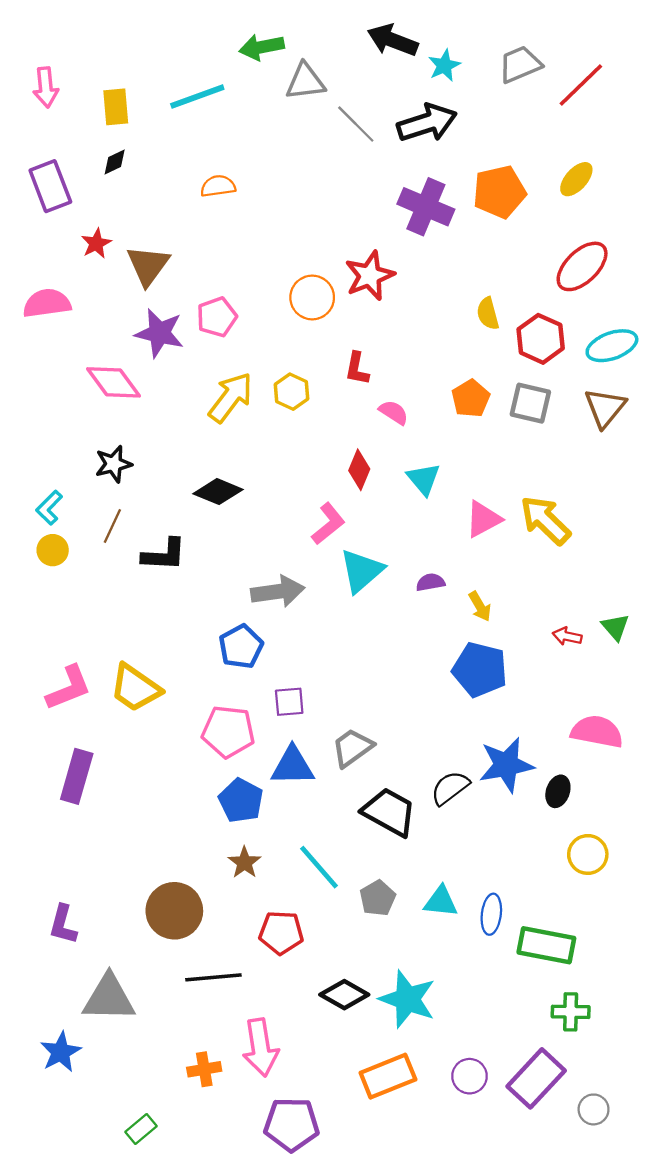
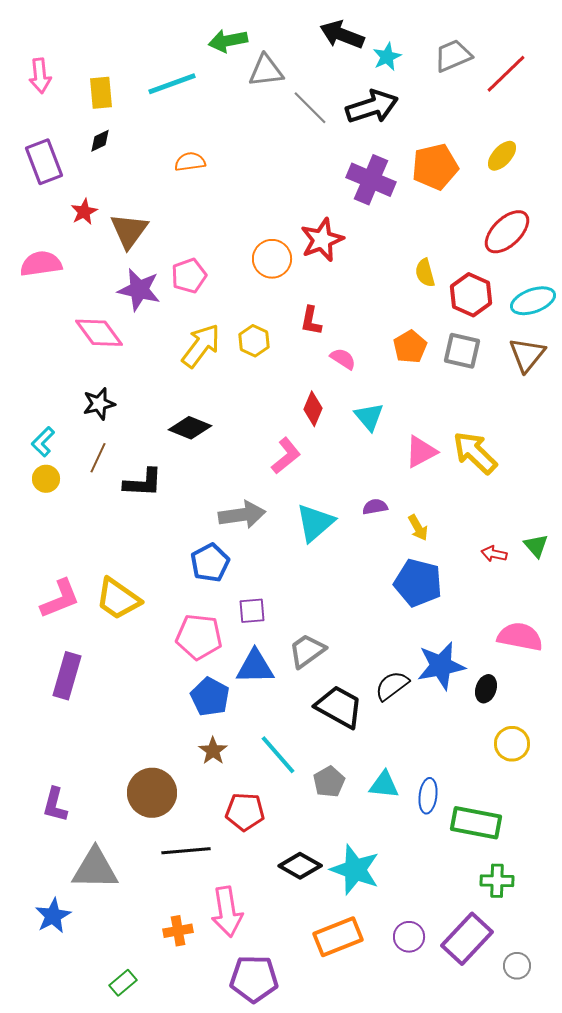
cyan triangle: (362, 571) -> (315, 523), moved

